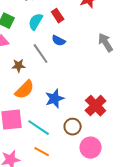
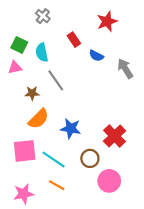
cyan semicircle: (36, 22) -> (42, 52), moved, turned -42
blue semicircle: (59, 41) -> (96, 56), moved
blue star: (55, 99) -> (71, 128), turned 30

